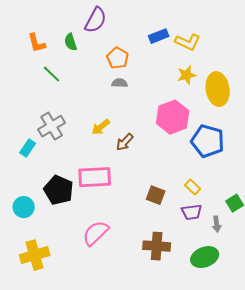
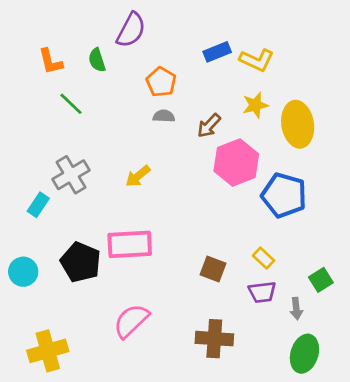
brown arrow: (125, 142) -> (209, 126), moved
cyan circle: (24, 207) -> (23, 272), moved
green ellipse: (205, 257) -> (304, 354), moved, turned -52

